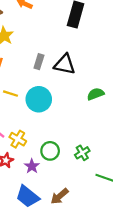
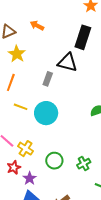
black triangle: (65, 64) -> (68, 62), moved
purple star: (32, 166) -> (30, 178), moved

